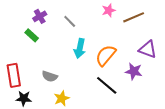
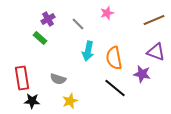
pink star: (109, 10) -> (107, 13), moved
brown line: (134, 17) -> (154, 20), moved
orange semicircle: (106, 55) -> (114, 58), turned -50

